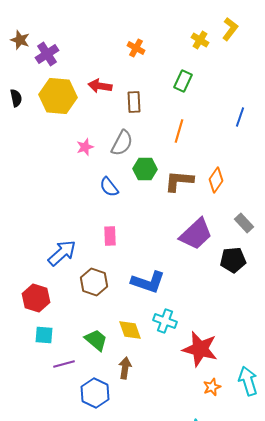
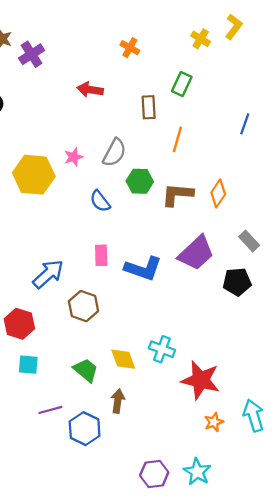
yellow hexagon: (58, 96) -> (34, 175), moved
brown rectangle: (134, 102) -> (149, 107), moved
blue L-shape: (148, 282) -> (143, 269), moved
purple line: (64, 364) -> (50, 410), moved

